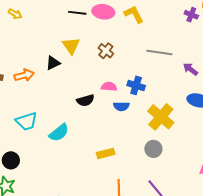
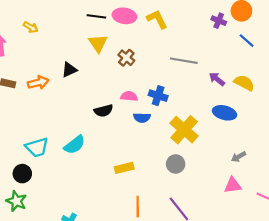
yellow arrow: (15, 14) -> (31, 27), moved
yellow triangle: (71, 46) -> (98, 43), moved
cyan trapezoid: (26, 121) -> (37, 147), moved

